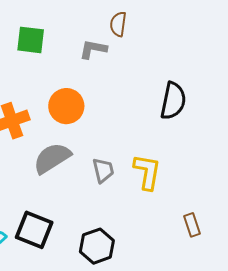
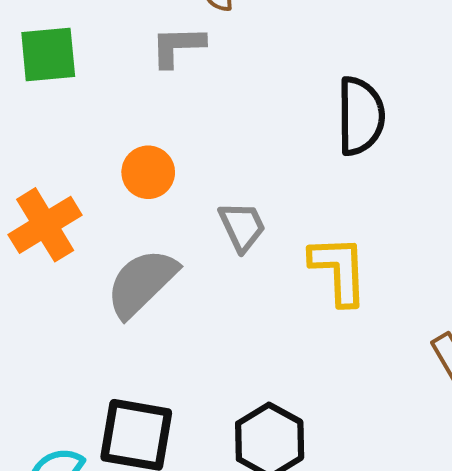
orange circle: (66, 106) -> (148, 172), size x0.7
gray trapezoid: (103, 170) -> (242, 227), moved

